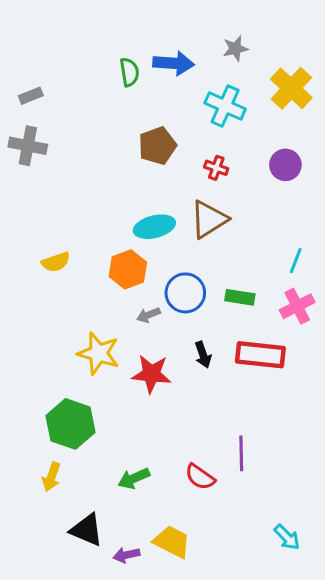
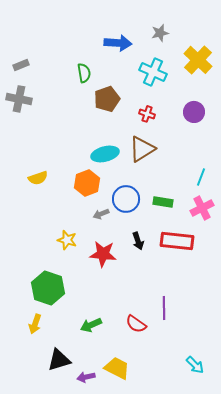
green semicircle: (129, 72) -> (84, 73), moved
yellow star: (98, 353) -> (67, 240), size x0.7
black triangle: (87, 530) -> (59, 360), turned -40

